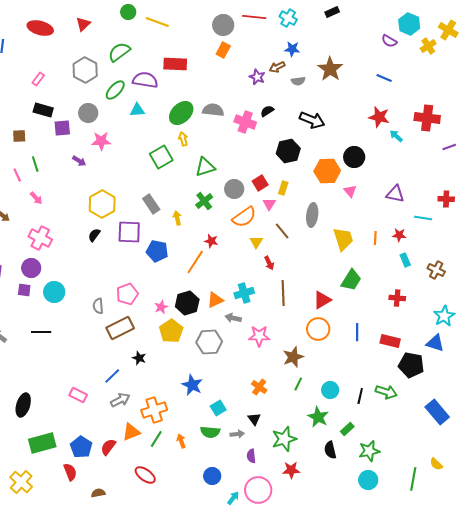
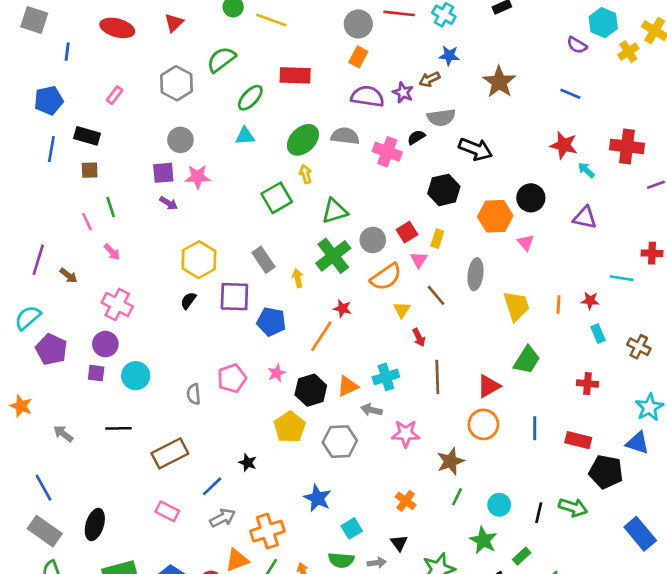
purple semicircle: (145, 80) -> (367, 96), moved
gray semicircle: (298, 81) -> (441, 117), moved, size x1.5
green ellipse: (115, 90) -> (250, 98), moved
black rectangle: (43, 110) -> (87, 136), moved
purple square: (62, 128) -> (163, 173), moved
purple triangle: (395, 194) -> (585, 218), moved
green cross: (204, 201) -> (333, 256), size x1.5
pink star: (161, 307) -> (277, 373), moved
brown rectangle: (120, 328) -> (170, 453), moved

